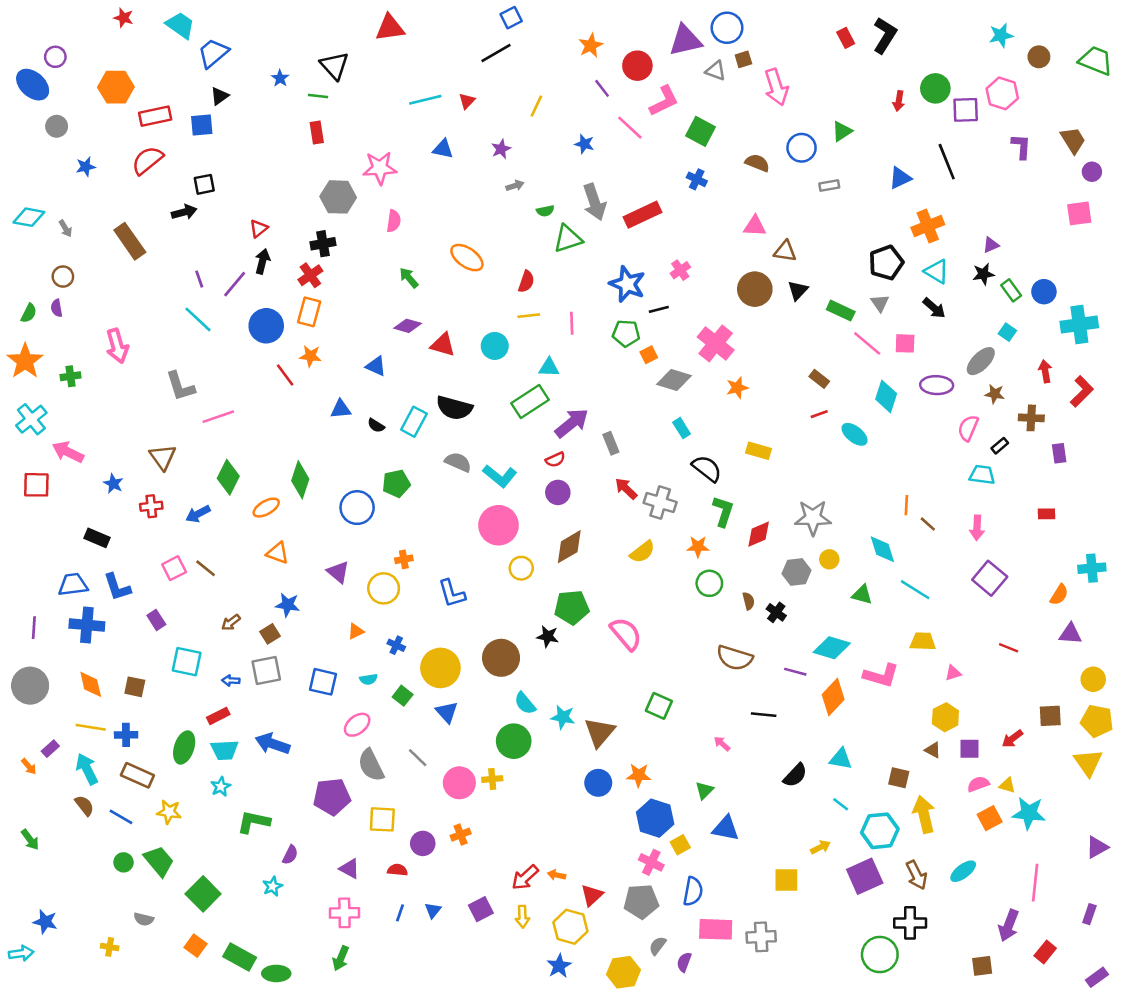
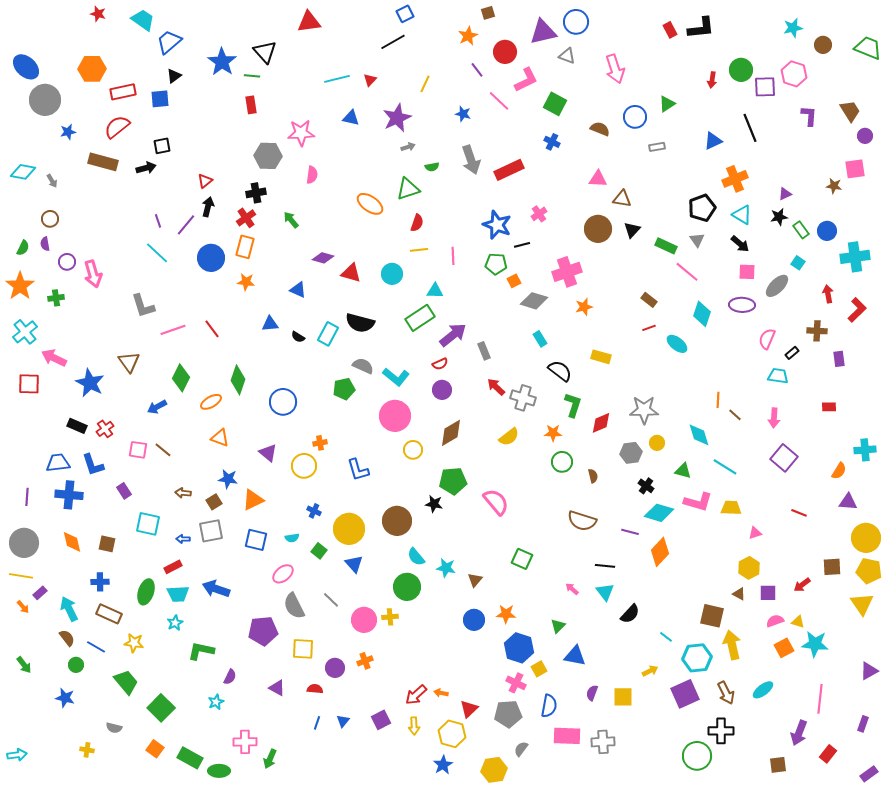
black L-shape: (885, 35) -> (701, 28), turned 52
purple circle: (55, 57) -> (67, 262), moved
brown square: (743, 59) -> (488, 13), moved
blue star: (280, 78) -> (222, 62), size x2.0
gray circle: (57, 126) -> (45, 100), size x1.8
purple star: (501, 149) -> (397, 118), size x1.8
green triangle: (568, 239) -> (408, 189), moved
brown rectangle: (130, 241) -> (103, 162), moved, turned -40
green arrow: (409, 278) -> (291, 220), moved
pink cross: (716, 343) -> (567, 272), turned 32
pink square: (905, 343) -> (747, 272), moved
red line: (285, 375) -> (212, 329), moved
brown star: (995, 394) -> (834, 186), moved
blue star: (113, 484) -> (90, 383), size x1.8
green pentagon: (396, 484) -> (344, 389), moved
red cross: (151, 506) -> (105, 429), moved, turned -30
pink square: (174, 568) -> (138, 450), turned 36
black cross: (776, 612) -> (646, 486), moved
brown arrow: (231, 622) -> (183, 493), turned 42
orange triangle: (356, 631) -> (253, 500), moved, size x1.6
pink L-shape: (881, 675) -> (698, 502), moved
yellow circle: (1093, 679) -> (866, 538), size x1.5
yellow line: (91, 727) -> (21, 576), moved
brown triangle: (600, 732) -> (475, 580), size x0.6
cyan triangle: (841, 759) -> (605, 592), moved, turned 42
brown square: (899, 778) -> (712, 616), size x1.4
green circle: (124, 862) -> (76, 665), moved
pink cross: (344, 913) -> (245, 742), moved
blue star: (45, 922) -> (65, 698), moved
purple semicircle: (684, 962) -> (592, 693), moved

